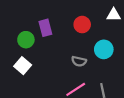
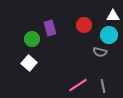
cyan circle: (104, 49) -> (109, 35), moved
gray semicircle: (79, 61) -> (100, 52), moved

